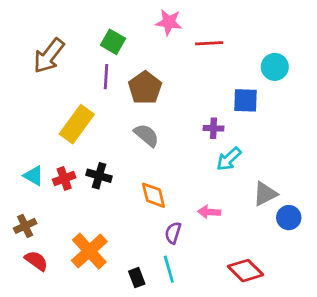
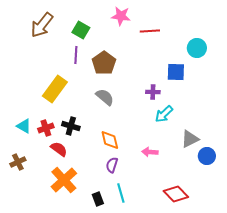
brown arrow: (49, 56) -> (42, 25), moved
purple semicircle: (173, 233) -> (112, 165), moved
red semicircle: (36, 261) -> (59, 149), moved

